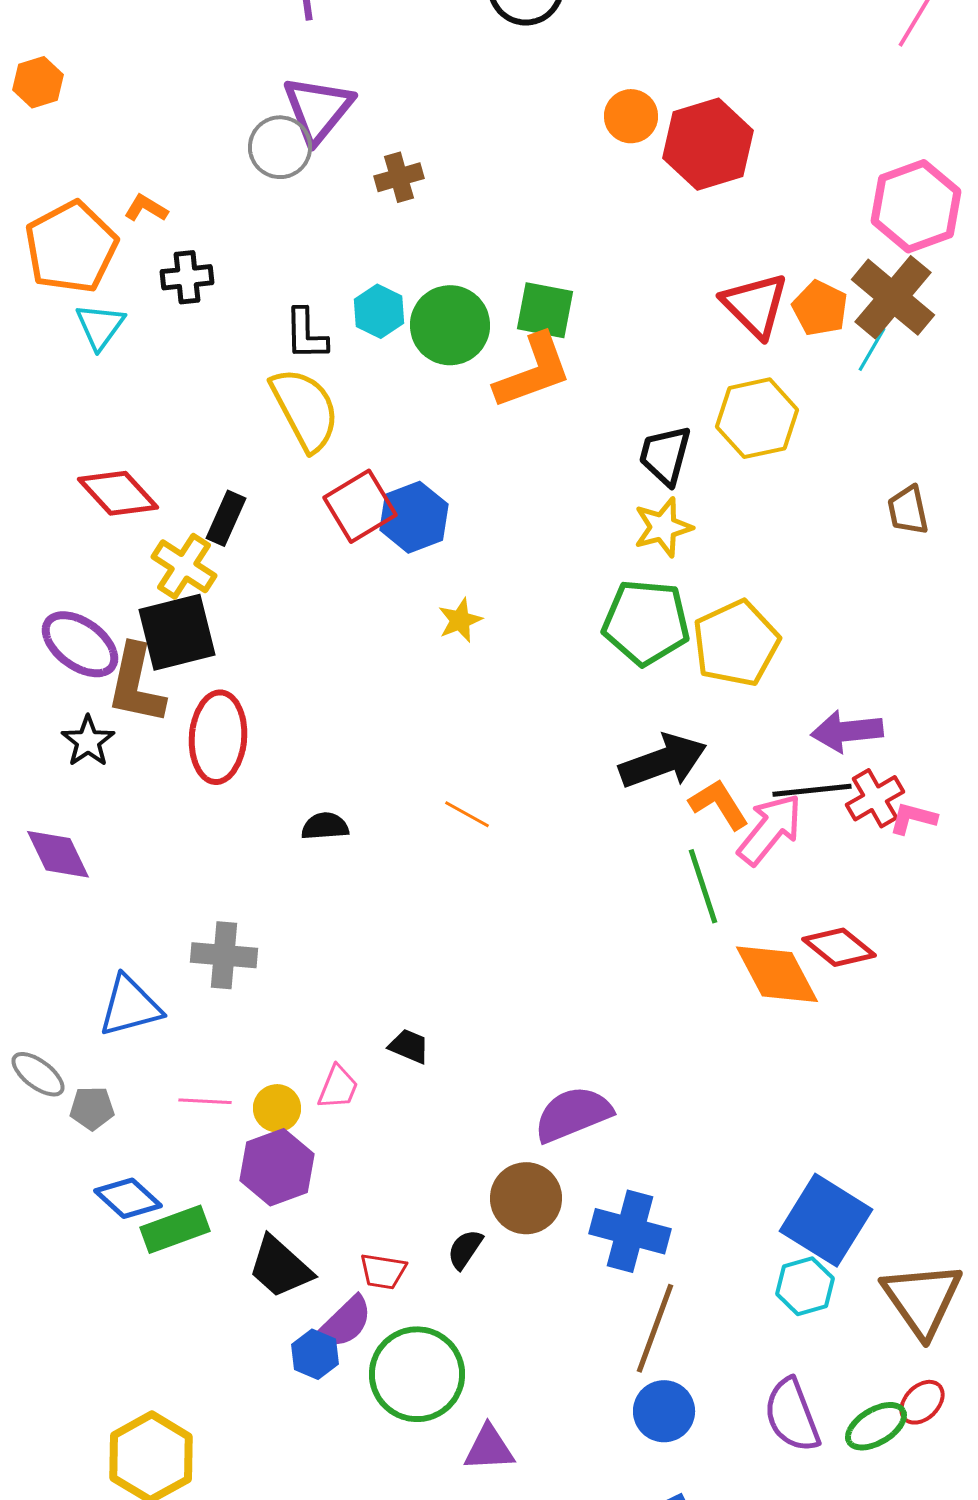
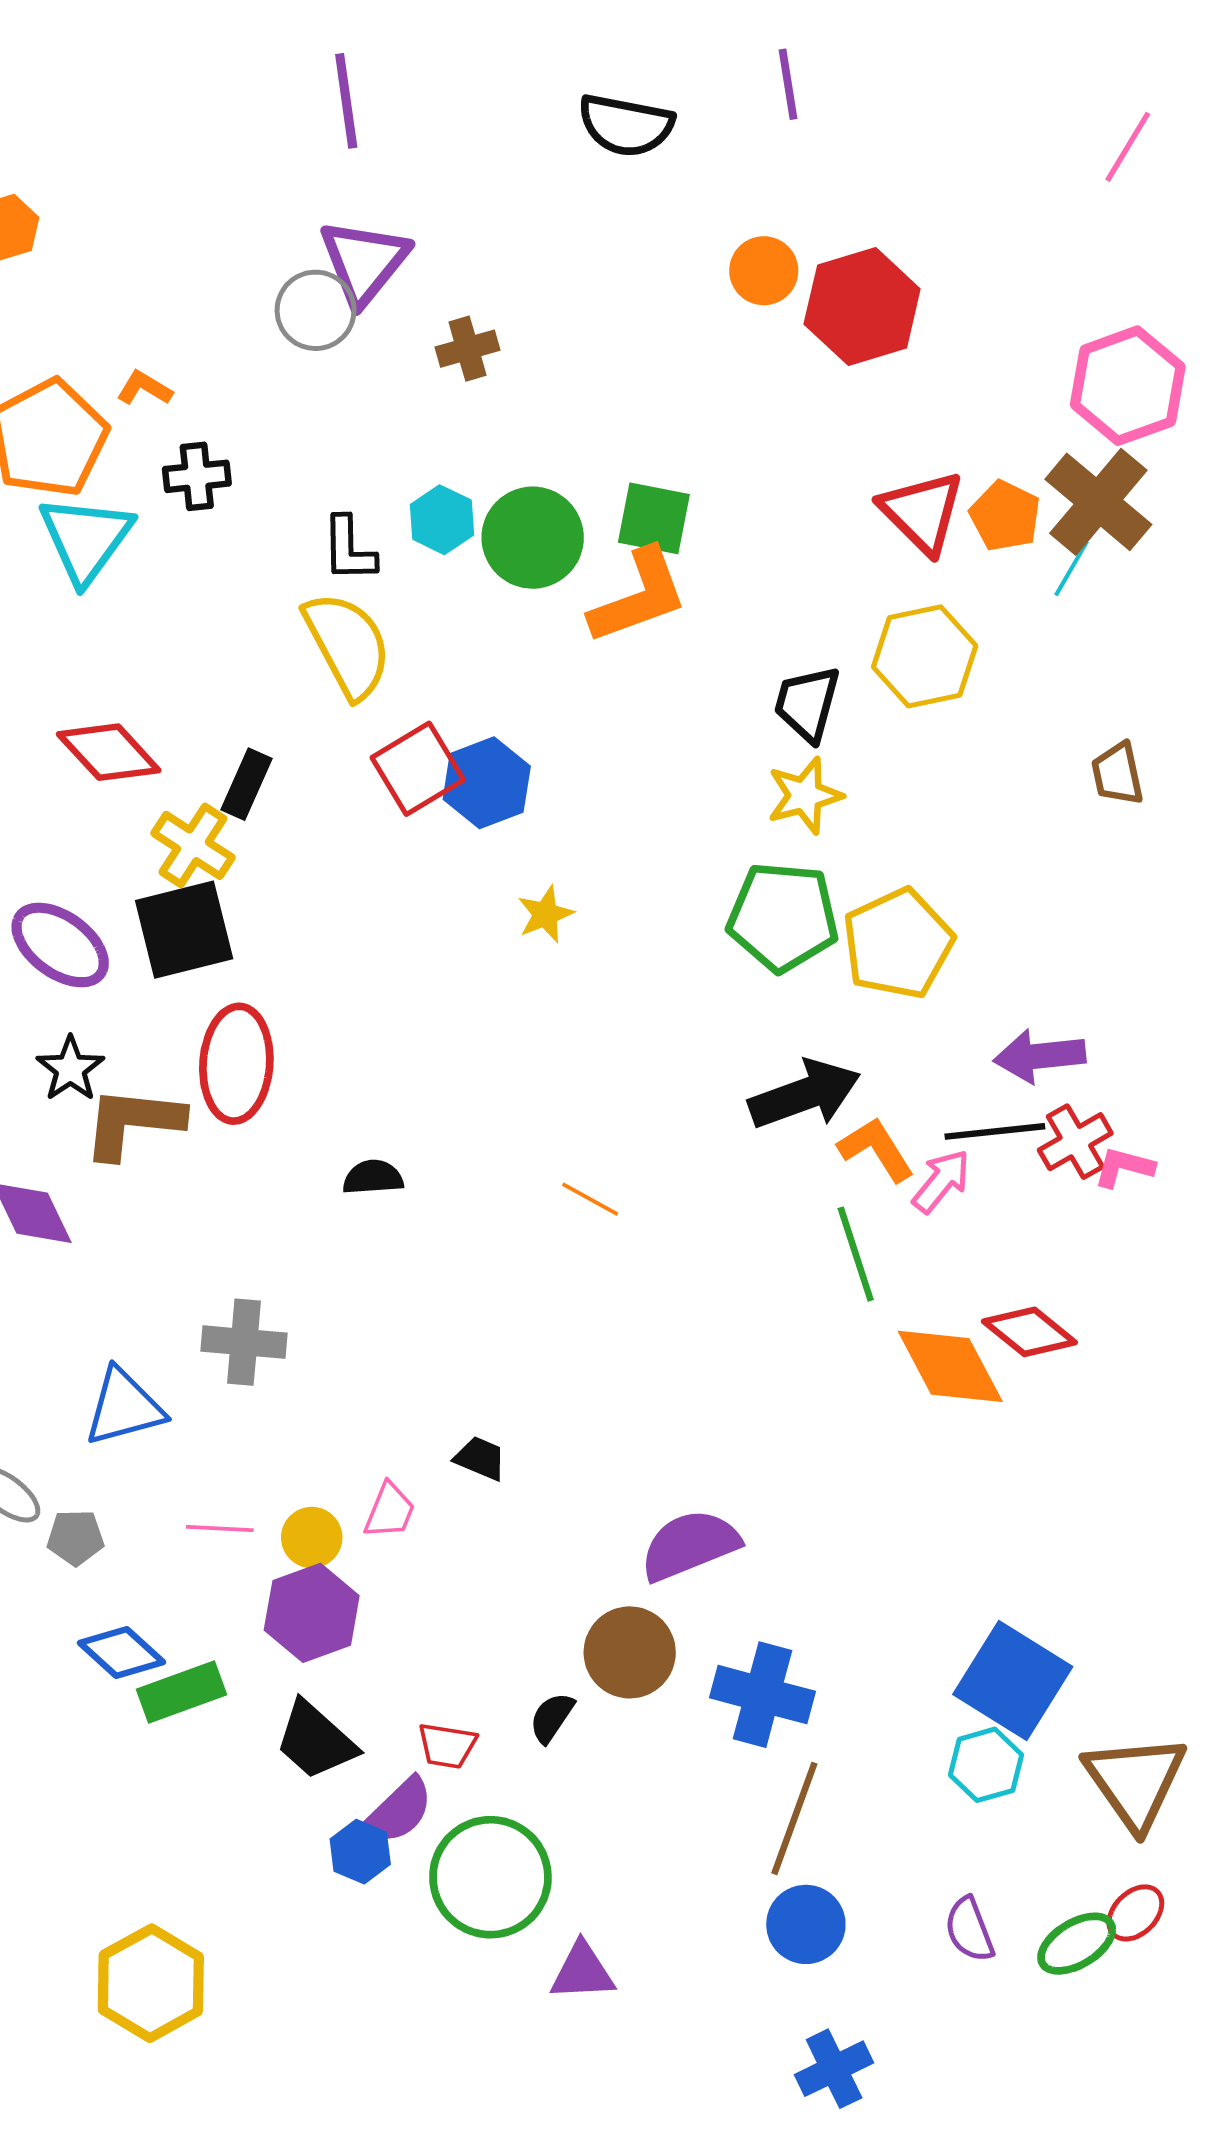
cyan triangle: (100, 326) -> (86, 539), size x1.5
brown L-shape: (136, 684) -> (133, 1122), moved, turned 84
orange line: (467, 814) -> (590, 1199), moved
pink arrow: (770, 829) -> (941, 1181), size x0.7
purple semicircle: (792, 1415) -> (969, 1930), size x0.7

